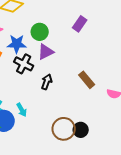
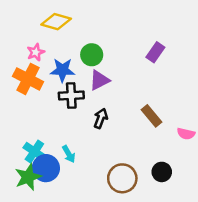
purple rectangle: (80, 24) -> (155, 52), moved
black cross: (24, 64) -> (71, 96), turned -30
black circle: (81, 130) -> (162, 172), moved

